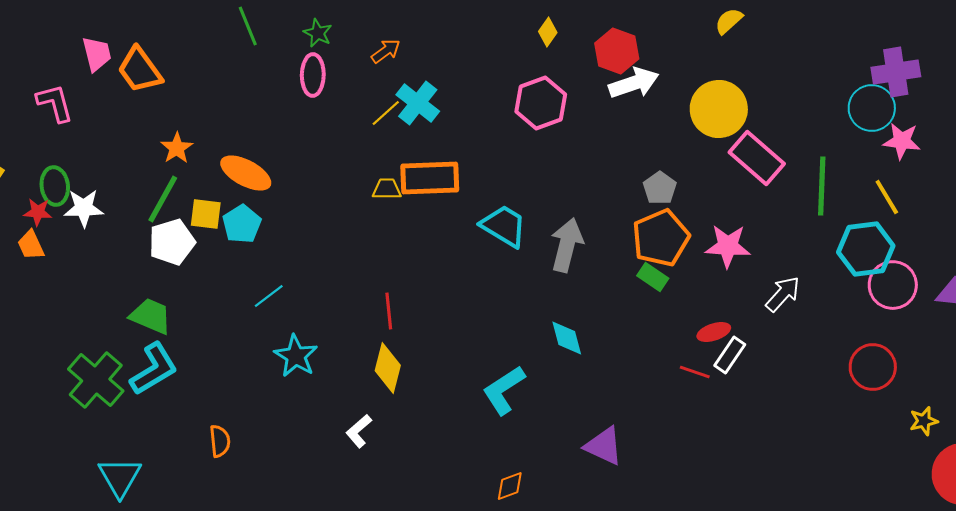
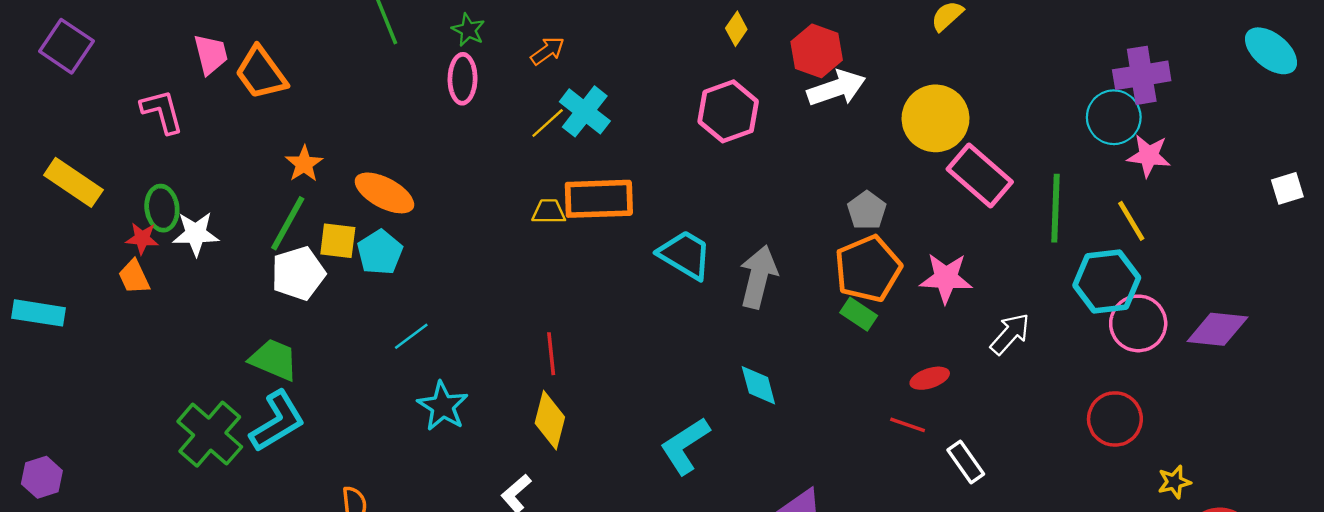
white rectangle: (730, 355) -> (966, 462), moved, turned -69

